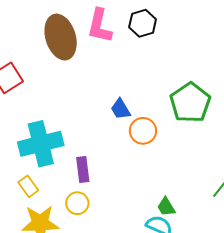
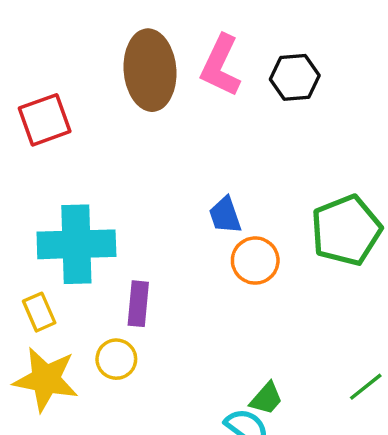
green trapezoid: (166, 207) -> (266, 398), turned -120

